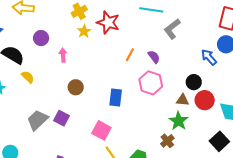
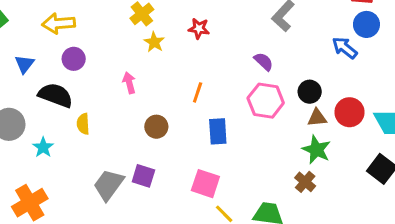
red star: (108, 22) -> (199, 29), moved, size x0.6
purple circle: (41, 38) -> (74, 59), moved
orange line: (130, 55) -> (198, 92), moved
yellow semicircle: (28, 77) -> (83, 124), turned -128
black circle: (194, 82) -> (310, 92), moved

